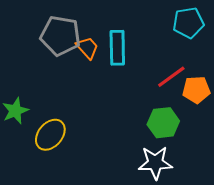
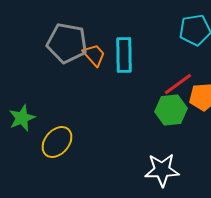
green hexagon: (163, 123) -> (171, 110), moved

